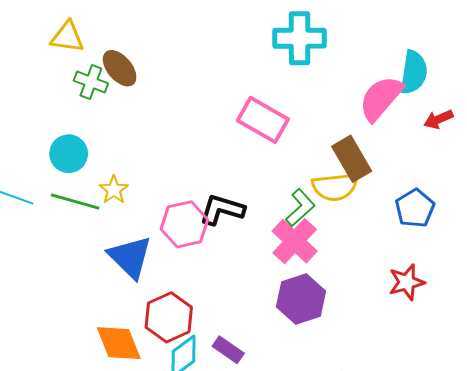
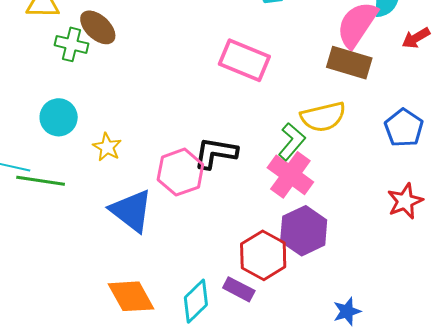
brown rectangle: (352, 159) -> (349, 63), moved, turned -36
green line: (75, 201) -> (41, 181), moved
red hexagon: (169, 317) -> (263, 255), moved

